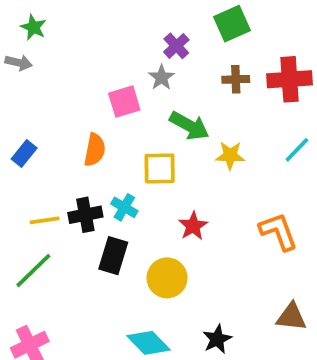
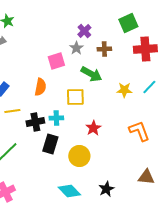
green square: (232, 24) -> (128, 23), moved
brown cross: (236, 79) -> (104, 49), moved
yellow star: (230, 155) -> (124, 90), moved
cyan cross: (124, 207) -> (56, 118), turned -32
yellow line: (45, 220) -> (12, 111), moved

